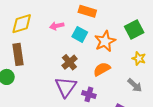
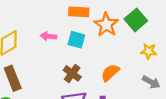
pink arrow: (57, 26) -> (48, 36), turned 32
orange star: (105, 41) -> (106, 25), moved

